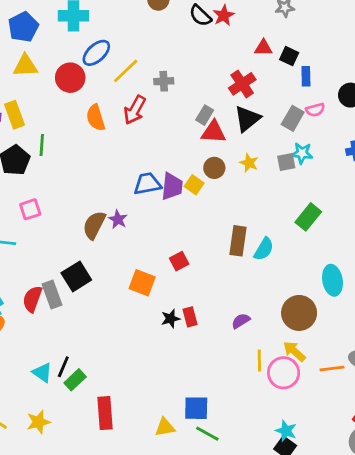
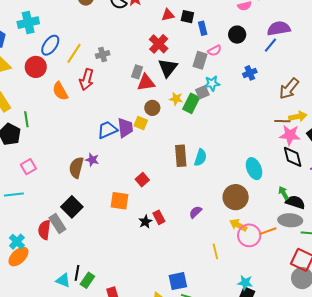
green rectangle: (308, 217) -> (191, 103), moved
yellow line: (259, 360) -> (215, 251), moved
pink circle: (284, 373) -> (249, 235), moved

